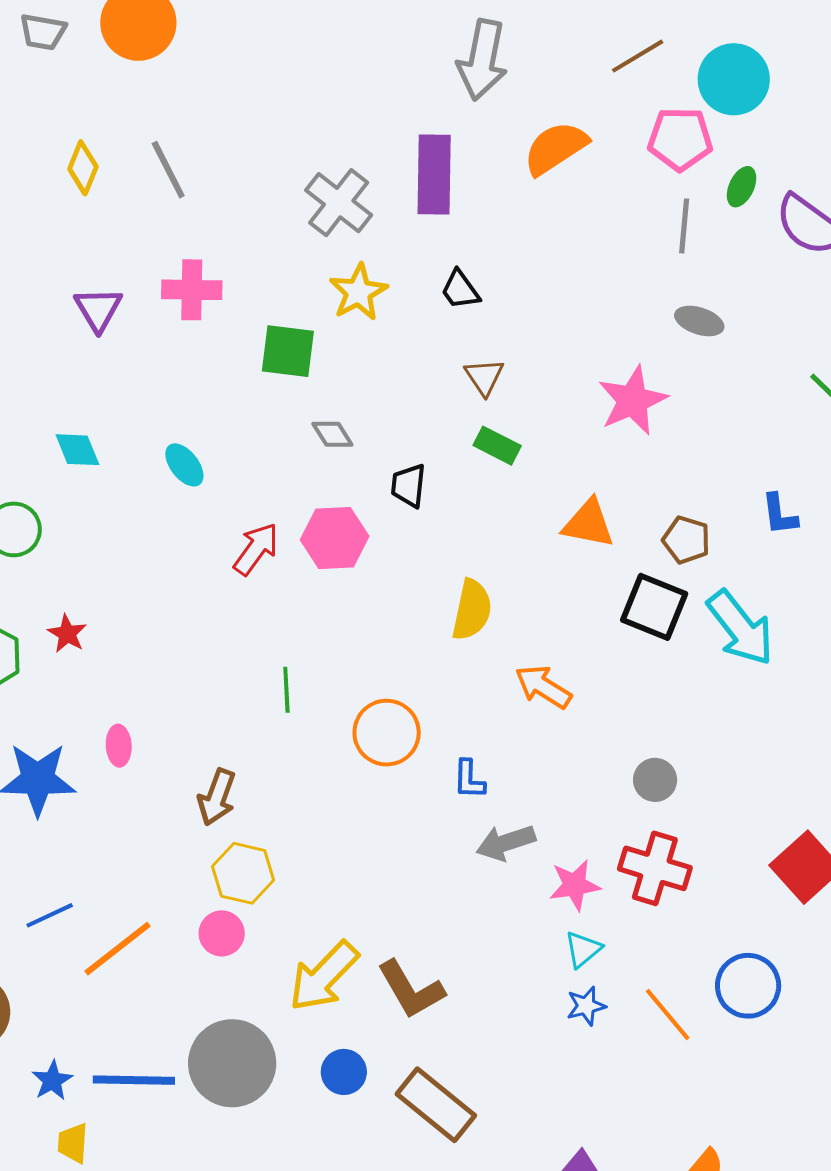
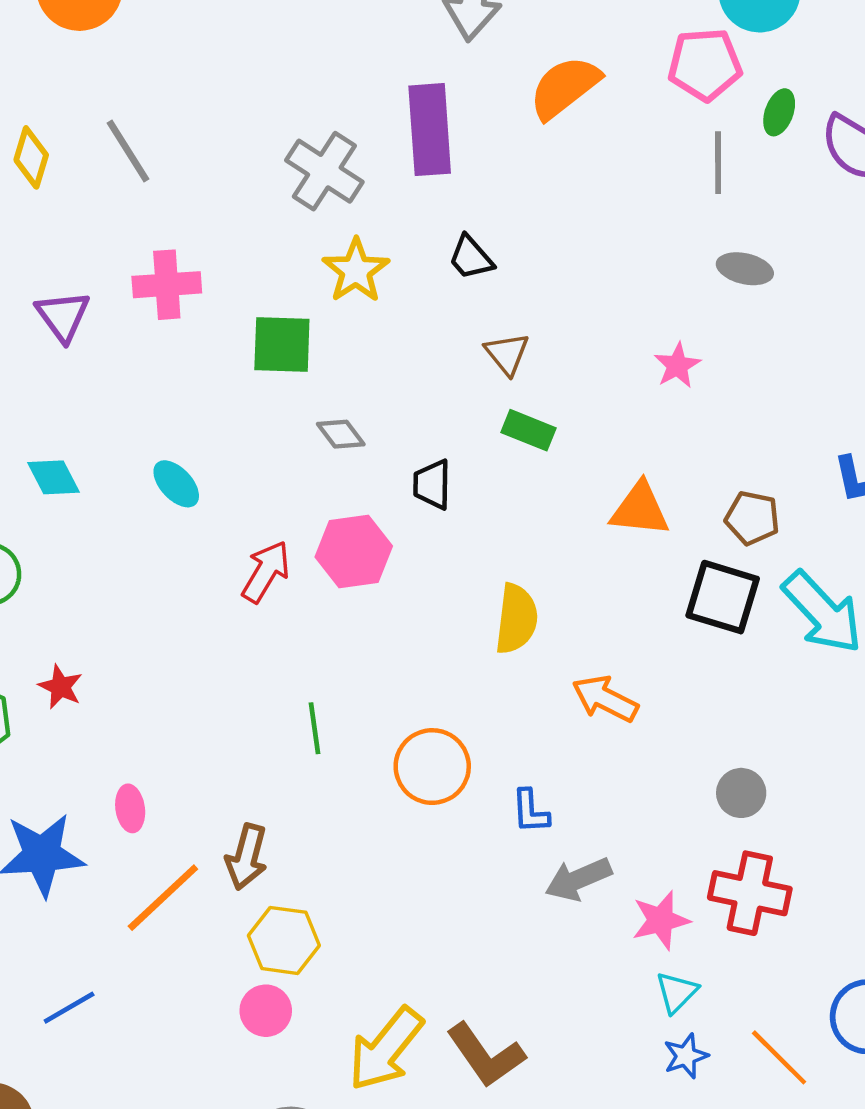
pink star: (633, 400) -> (677, 365), size x0.6
orange line: (117, 949) -> (163, 898), moved

